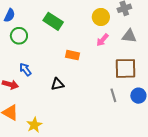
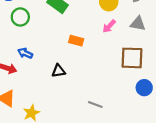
blue arrow: (25, 69) -> (25, 53), turned -32
gray line: (113, 95) -> (95, 104), moved, turned -56

